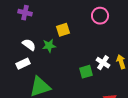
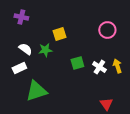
pink circle: (100, 16) -> (107, 30), moved
green square: (86, 72) -> (77, 63), moved

